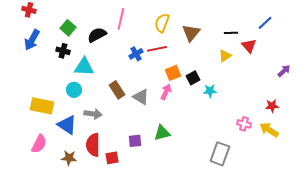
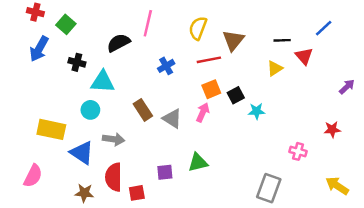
green square: (68, 28) -> (66, 24), moved
red line: (157, 49) -> (209, 60), moved
yellow arrow: (269, 130) -> (337, 186), moved
pink semicircle: (39, 144) -> (33, 176), moved

